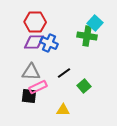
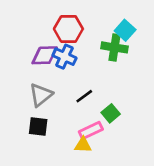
red hexagon: (35, 22) -> (68, 29), moved
gray triangle: (31, 72) -> (41, 95), turned -42
pink rectangle: (38, 87) -> (91, 130), moved

